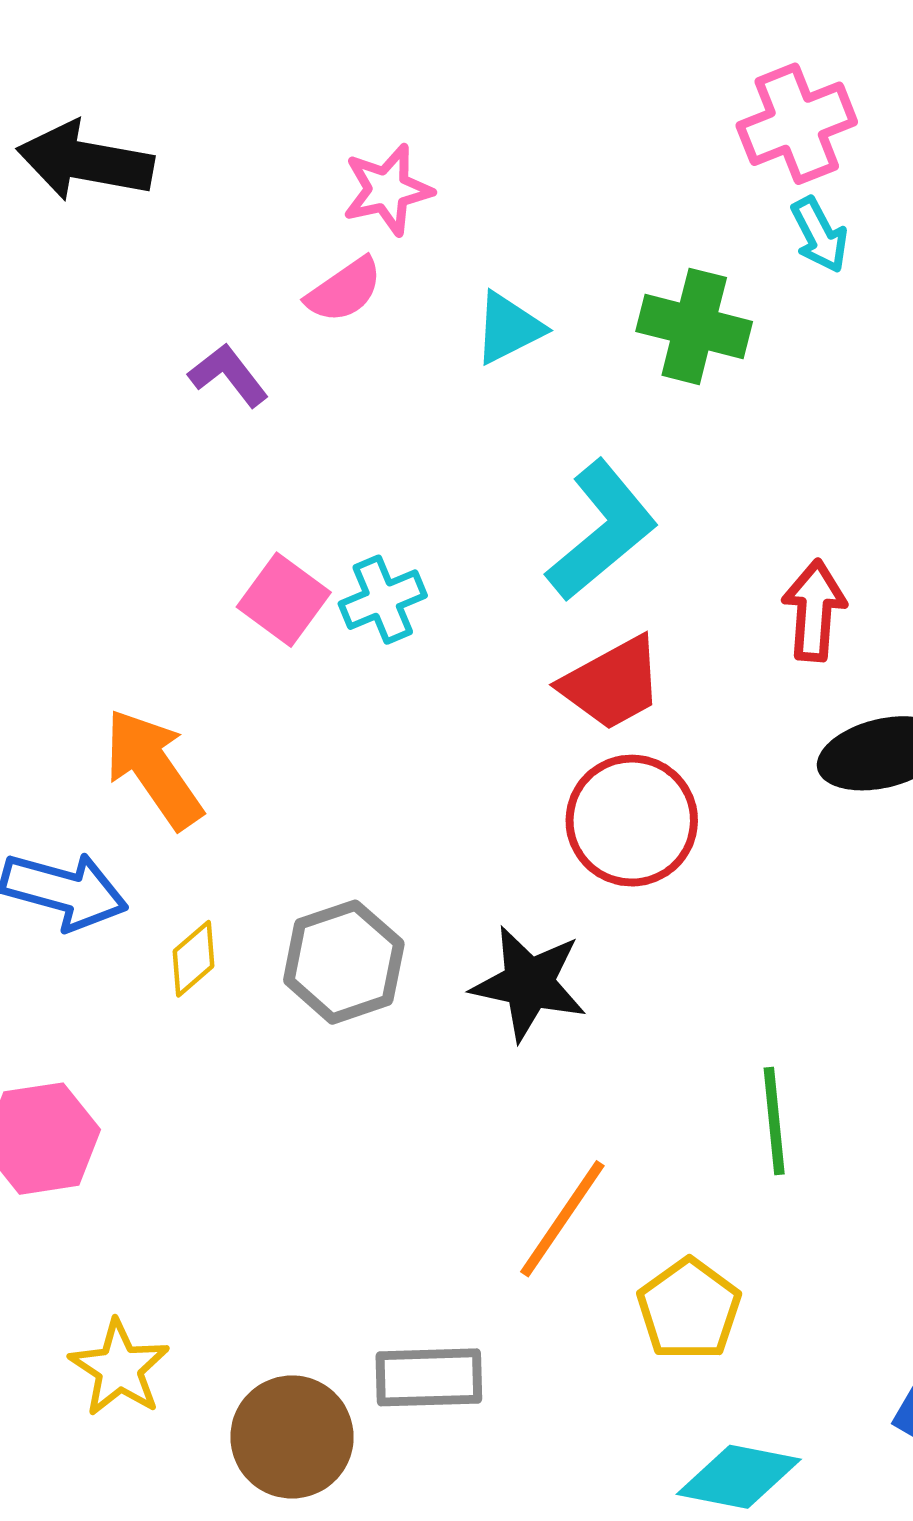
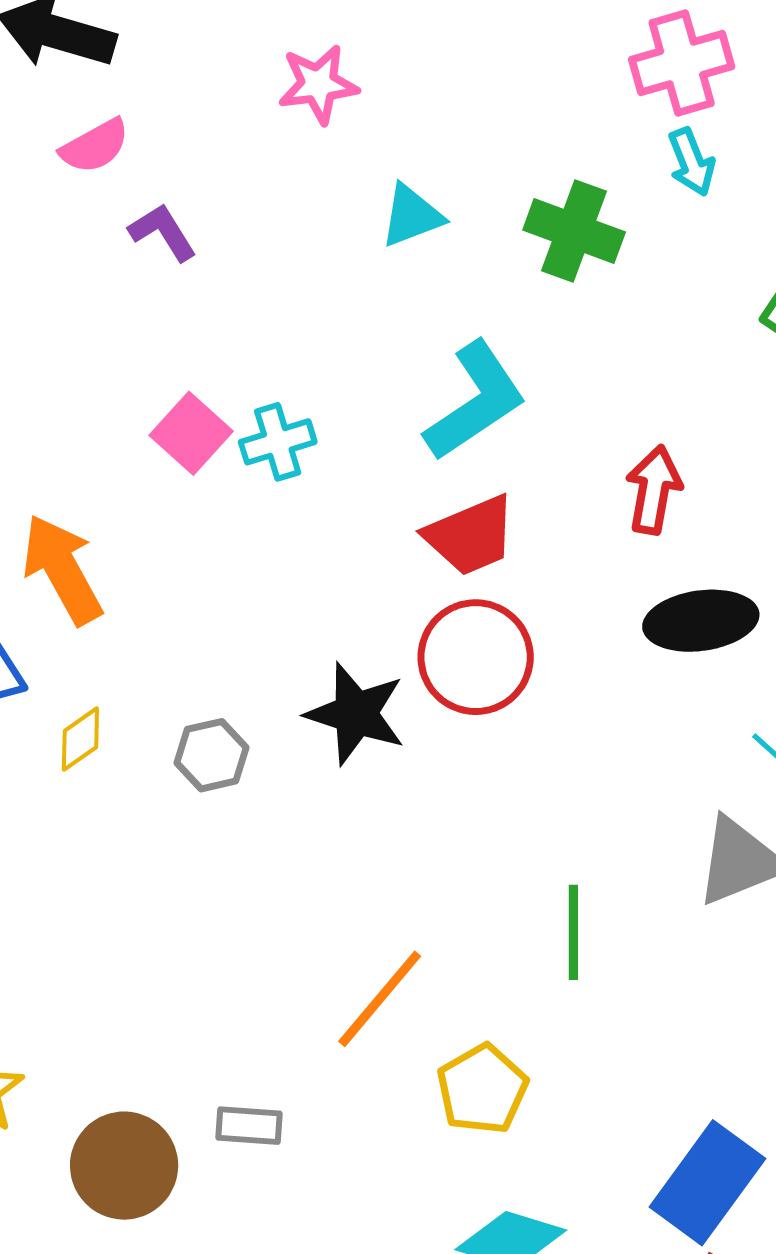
pink semicircle: (344, 290) -> (95, 146), moved
gray hexagon: (344, 962) -> (211, 755), size x0.7
black star: (529, 983) -> (356, 714), moved
gray rectangle: (429, 1377) -> (249, 1126), size x0.7

